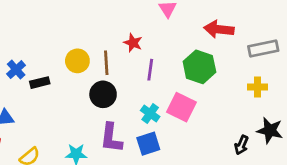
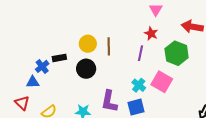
red star: (133, 43) -> (151, 33), moved
blue cross: (16, 70) -> (42, 66), moved
black circle: (103, 94) -> (86, 69), moved

